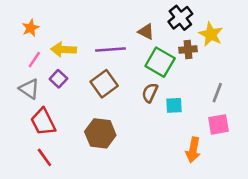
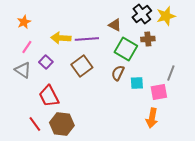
yellow star: (211, 34) -> (166, 16), moved, turned 30
yellow arrow: (64, 49) -> (61, 38), moved
red trapezoid: (43, 122) -> (49, 96), moved
pink square: (218, 124) -> (159, 92), moved
brown hexagon: (100, 133) -> (62, 124), moved

